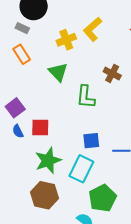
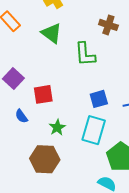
blue semicircle: (18, 131) -> (21, 116), moved
green star: (48, 160) -> (57, 127), size x0.6
brown hexagon: (44, 195) -> (45, 159), moved

